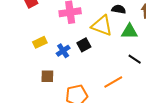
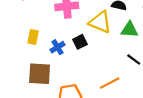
yellow rectangle: (40, 42) -> (33, 37), turned -56
brown square: (47, 76) -> (40, 74), size x1.6

